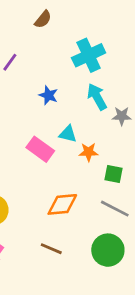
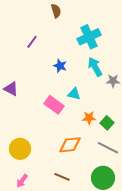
brown semicircle: (43, 19) -> (56, 11), turned -56
orange star: (89, 152) -> (89, 118), moved
green square: (113, 174) -> (107, 123), turned 32

